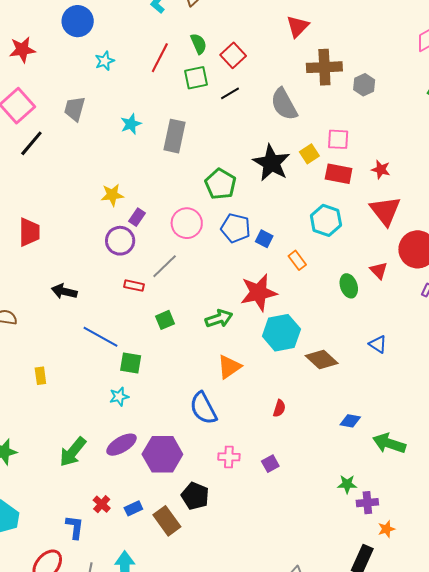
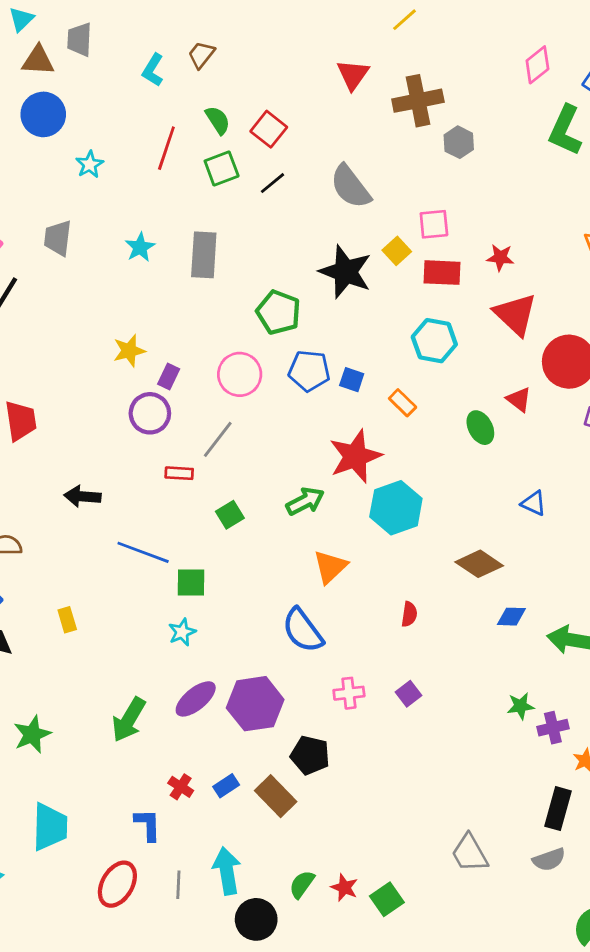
brown cross: (324, 67) -> (418, 101), moved
brown diamond: (322, 359) -> (479, 564), moved

